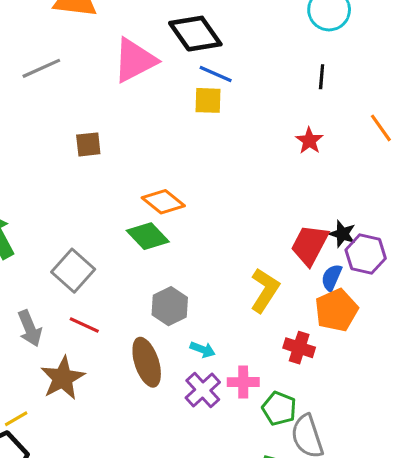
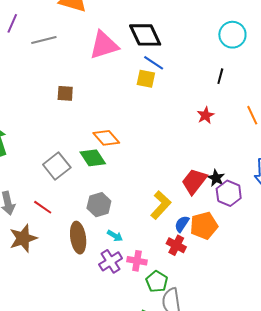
gray square: (73, 271) -> (57, 166), moved
blue semicircle: (332, 277) -> (182, 224), moved

